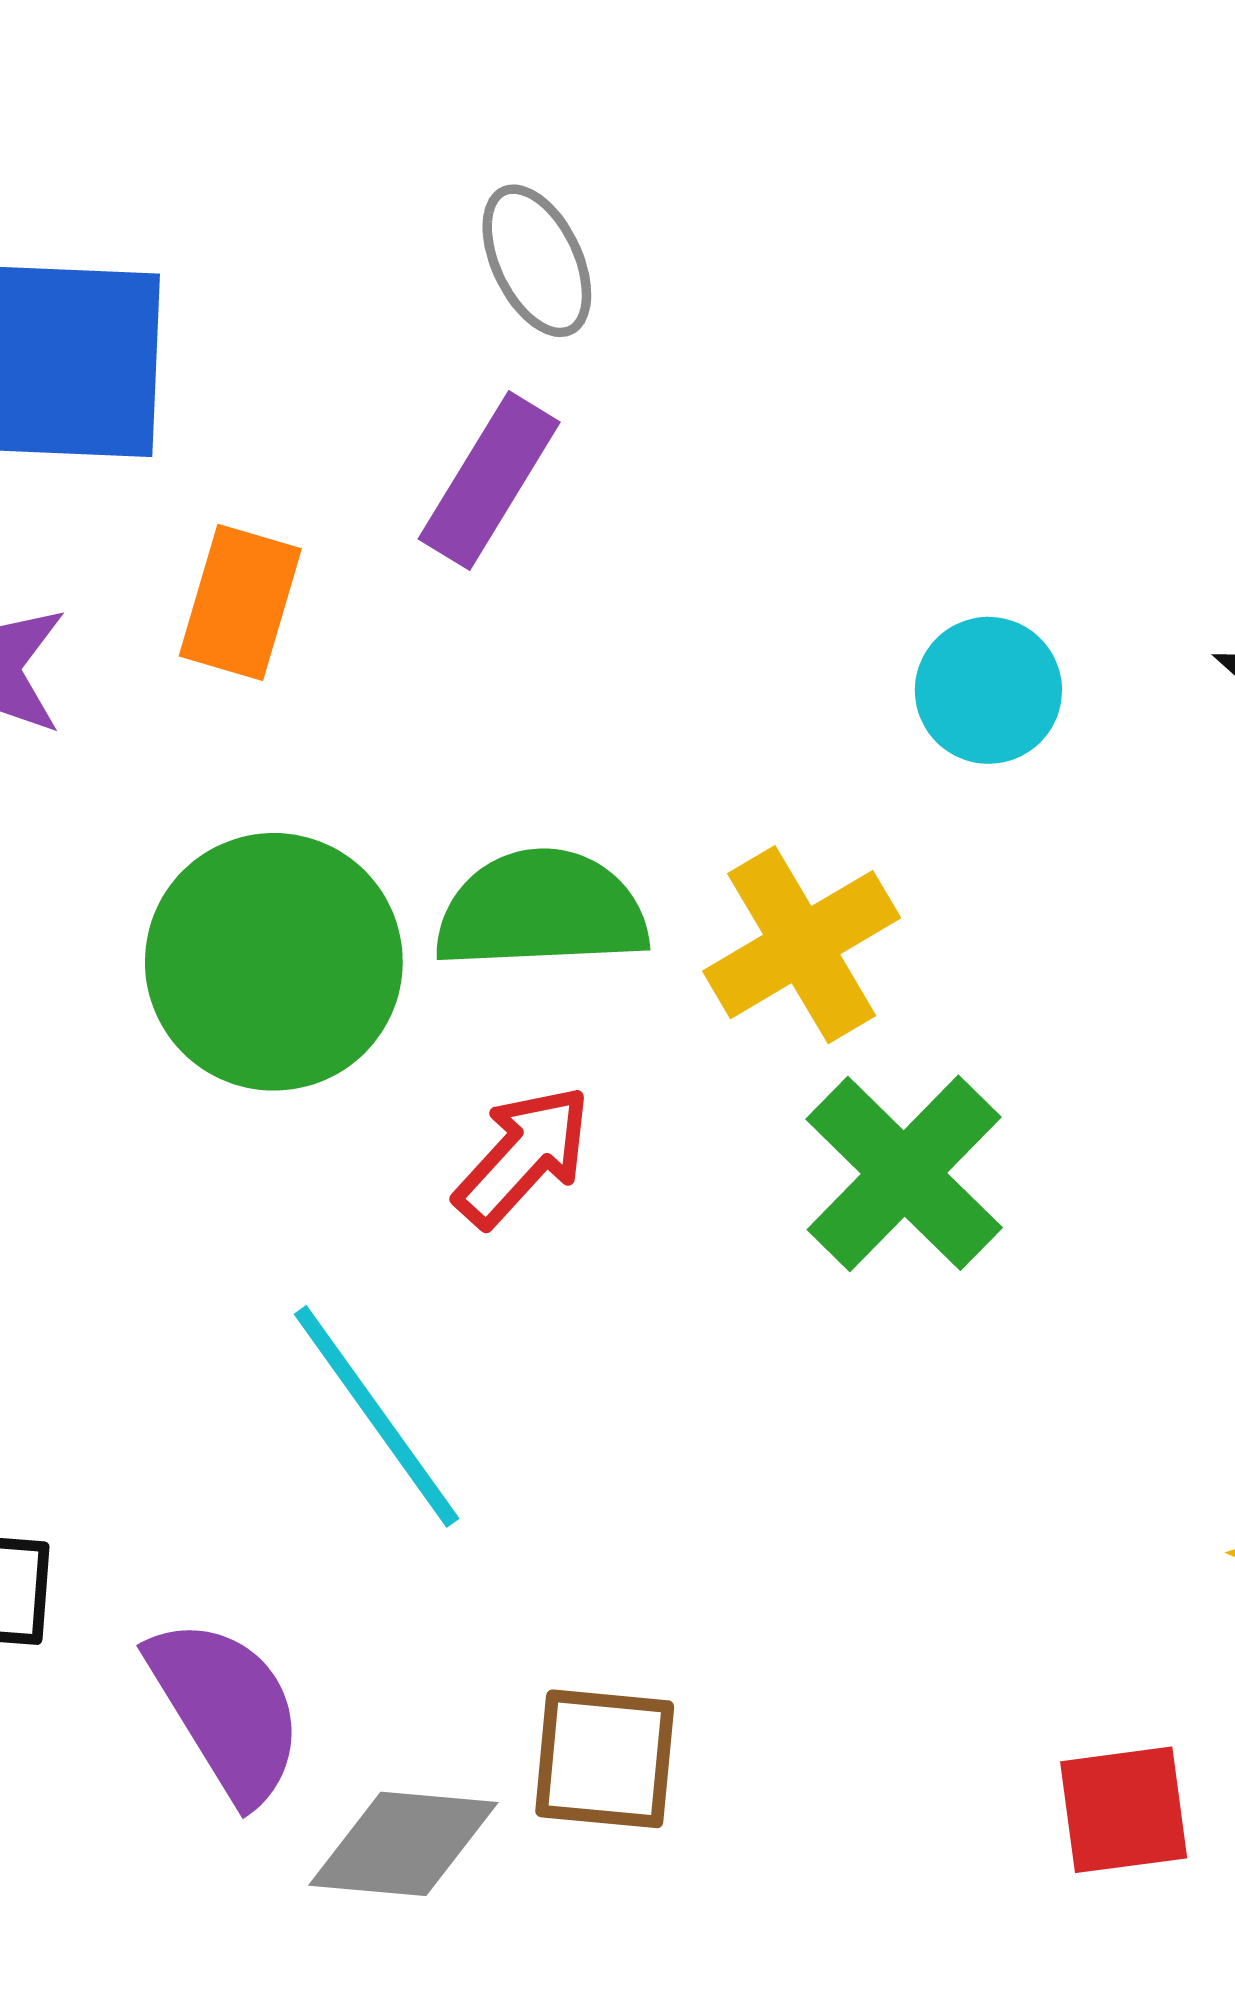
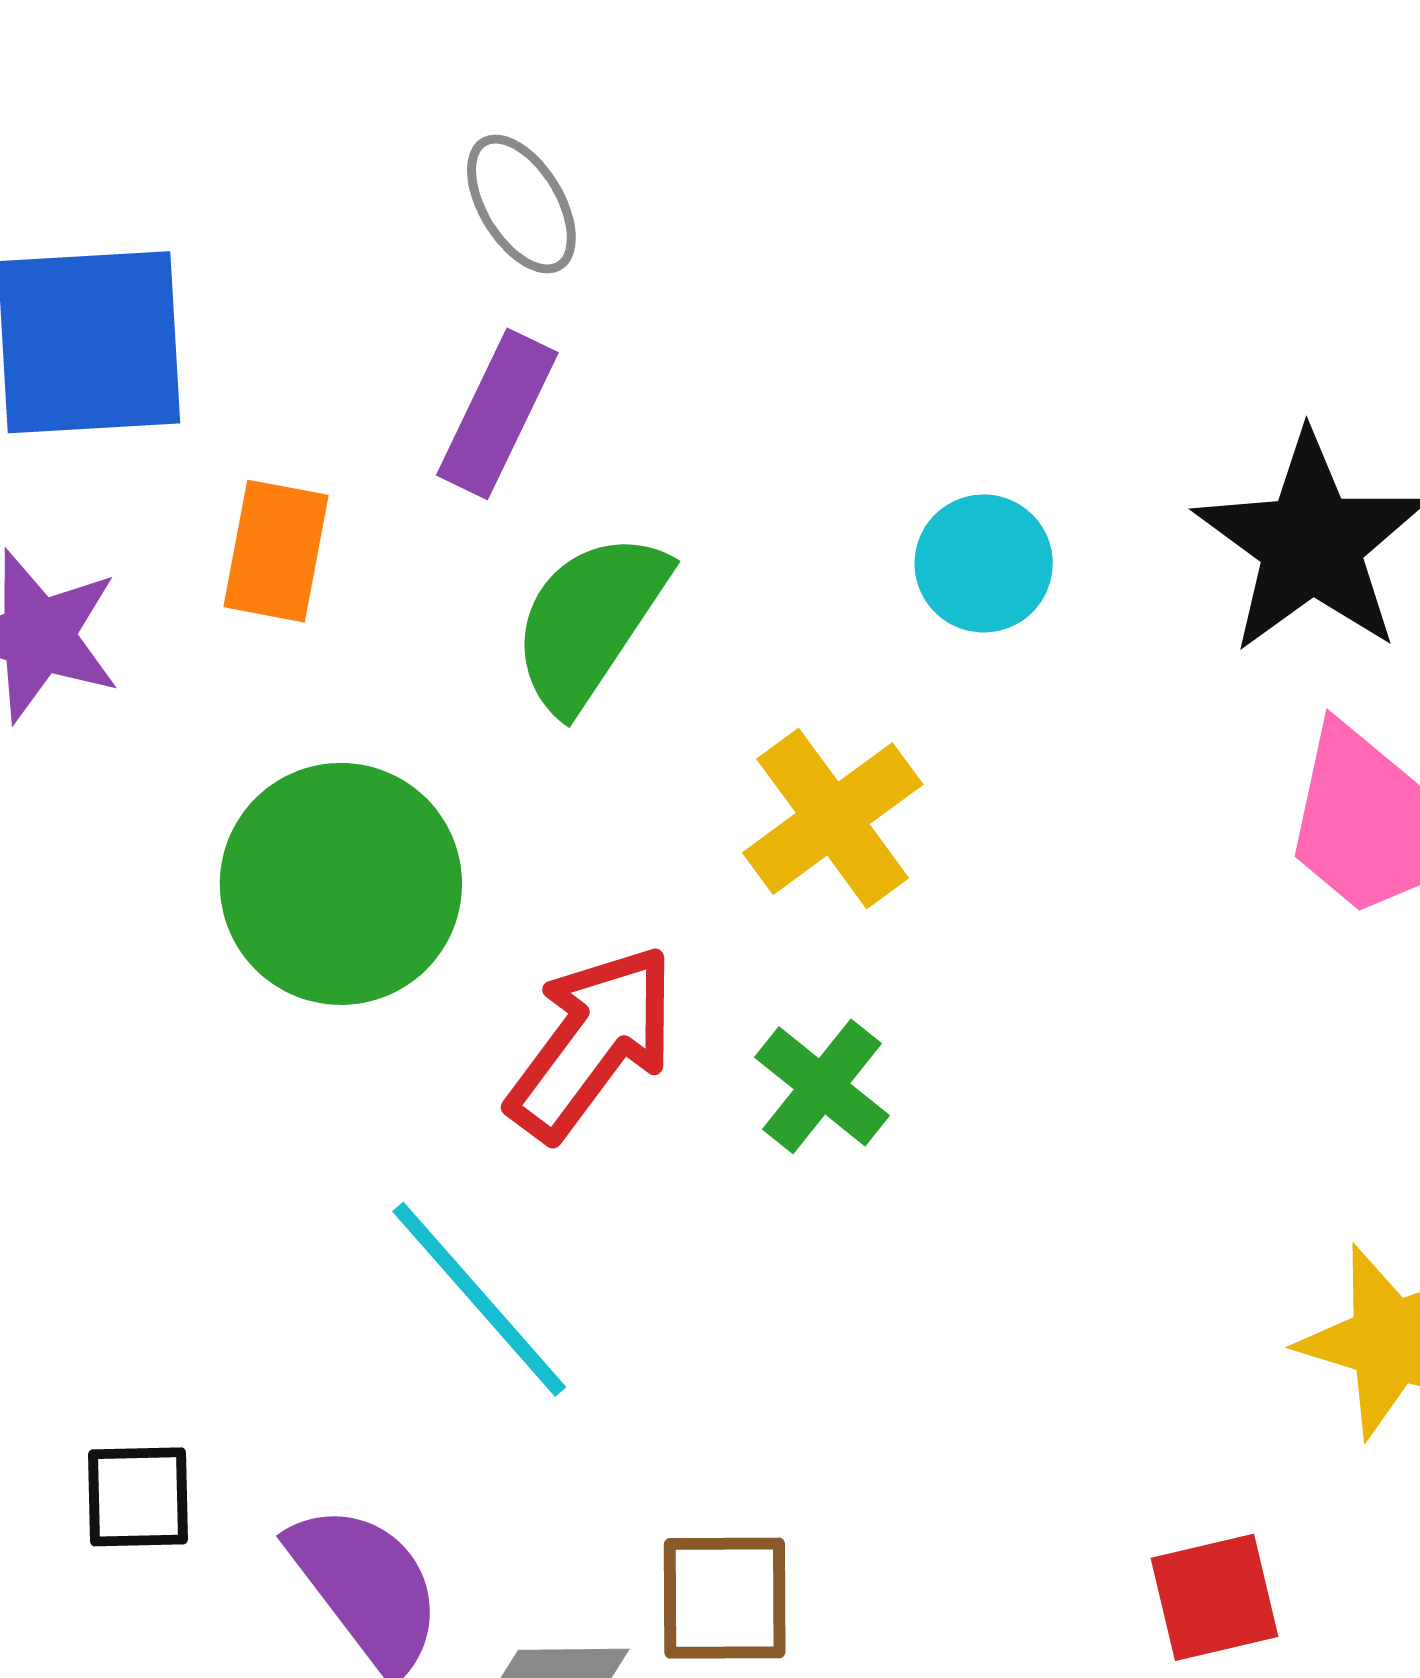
green semicircle: (542, 910) -> (590, 621), moved, turned -48
red arrow: (523, 1156) -> (592, 1042), size x1.4
green cross: (904, 1173) -> (822, 1086), moved, size x0.7

